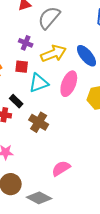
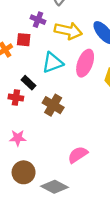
yellow arrow: (53, 54) -> (68, 31), turned 35
red square: (22, 67) -> (24, 40), moved

